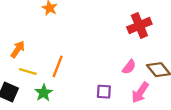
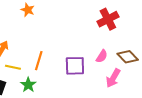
purple square: (104, 92) -> (75, 66), moved, size x1.5

